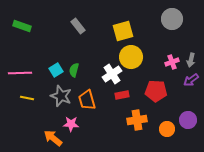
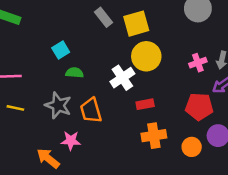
gray rectangle: (78, 26) -> (103, 17), moved
cyan square: (56, 70) -> (61, 50), moved
green semicircle: (74, 70) -> (75, 73), turned 80
red pentagon: (156, 91) -> (199, 107), moved
red rectangle: (122, 95) -> (145, 104), moved

